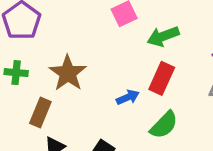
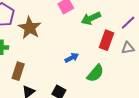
brown star: (68, 73) -> (30, 28), moved
red rectangle: (162, 78) -> (106, 40), moved

